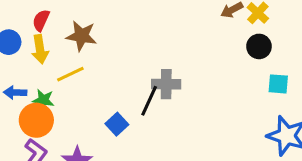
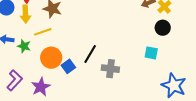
gray cross: (166, 84) -> (110, 69), moved
cyan square: (278, 84) -> (151, 53), moved
orange circle: (36, 120) -> (51, 58), moved

